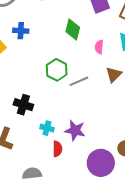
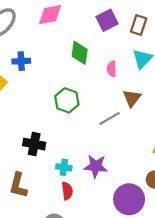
gray line: (79, 81) -> (110, 118), moved
red semicircle: (57, 149) -> (67, 191), moved

